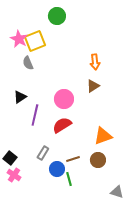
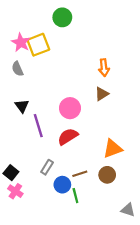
gray semicircle: (28, 63) -> (18, 69), moved
black triangle: (20, 97) -> (22, 106), turned -32
purple line: (35, 115) -> (38, 126), turned -30

